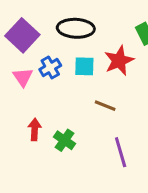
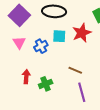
blue cross: (50, 68) -> (41, 46), moved
brown line: (105, 106) -> (75, 70), moved
green cross: (64, 140) -> (46, 84), turned 32

